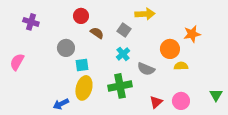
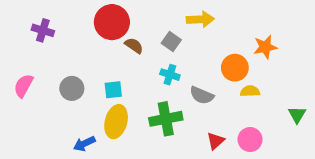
red circle: (81, 16) -> (112, 22), size x1.6
gray circle: (66, 48) -> (72, 88), moved
cyan cross: (123, 54) -> (170, 75), turned -32
green triangle: (216, 95) -> (297, 115), moved

